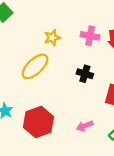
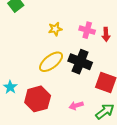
yellow ellipse: (35, 66) -> (51, 62), moved
black cross: (85, 74) -> (80, 62), size x1.6

